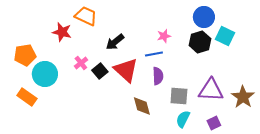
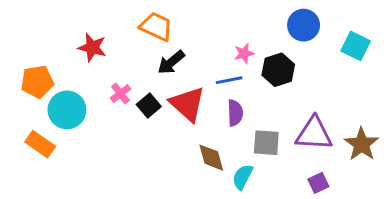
orange trapezoid: (86, 16) -> (156, 27), moved
cyan square: (225, 36) -> (356, 46), moved
black hexagon: (200, 42) -> (278, 70), moved
cyan semicircle: (183, 119) -> (243, 177), moved

